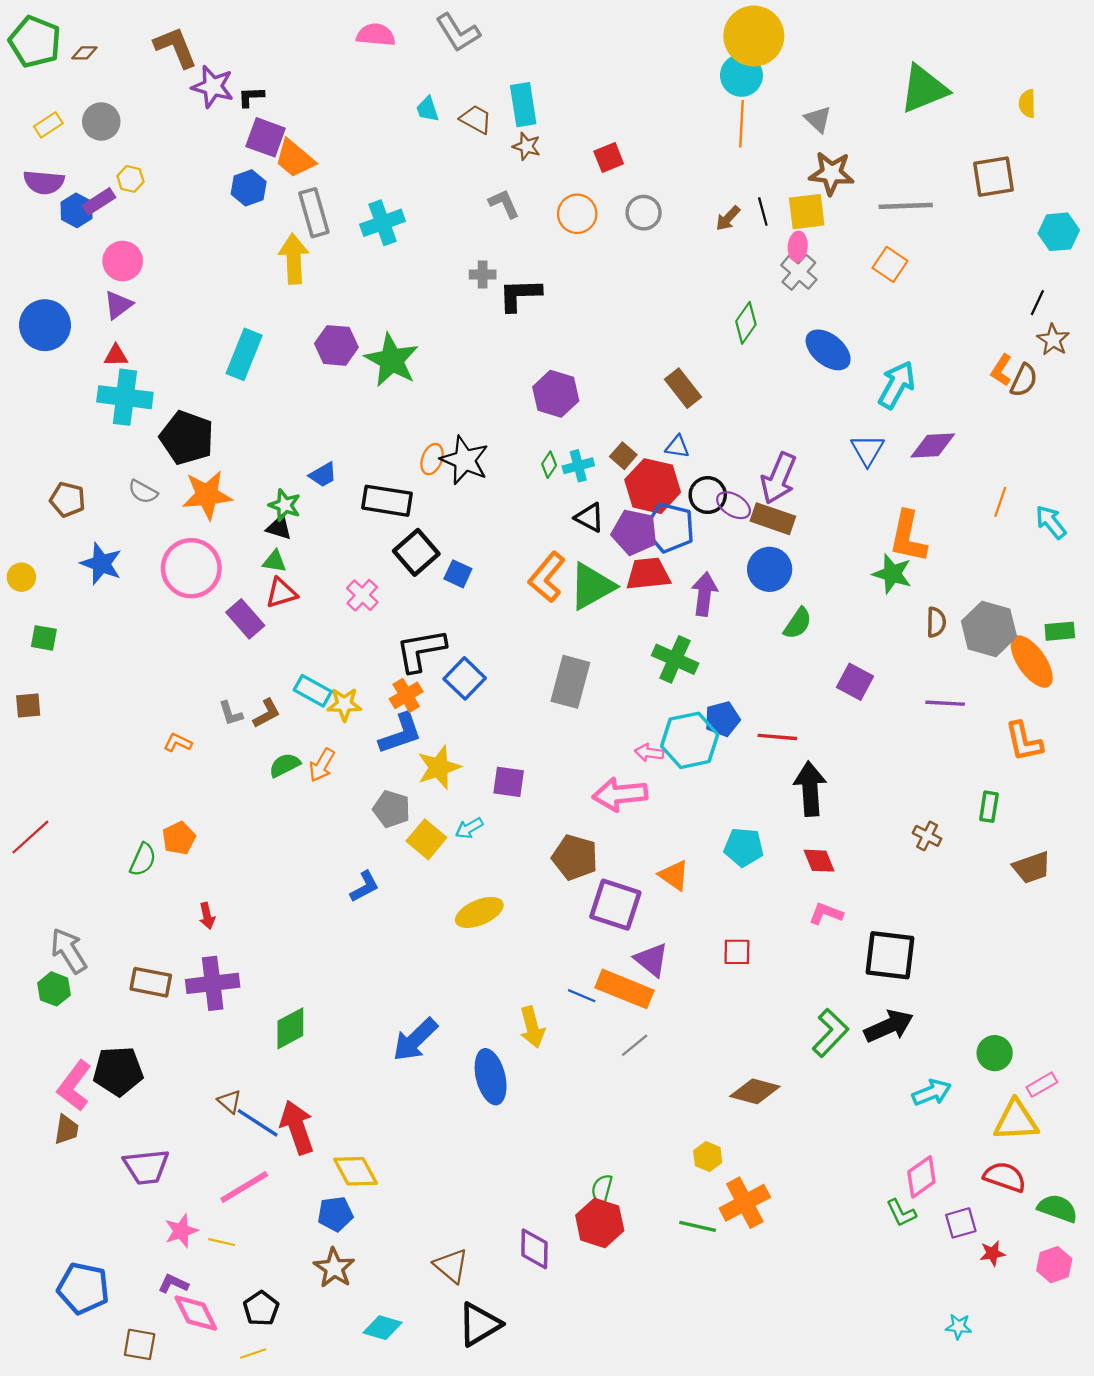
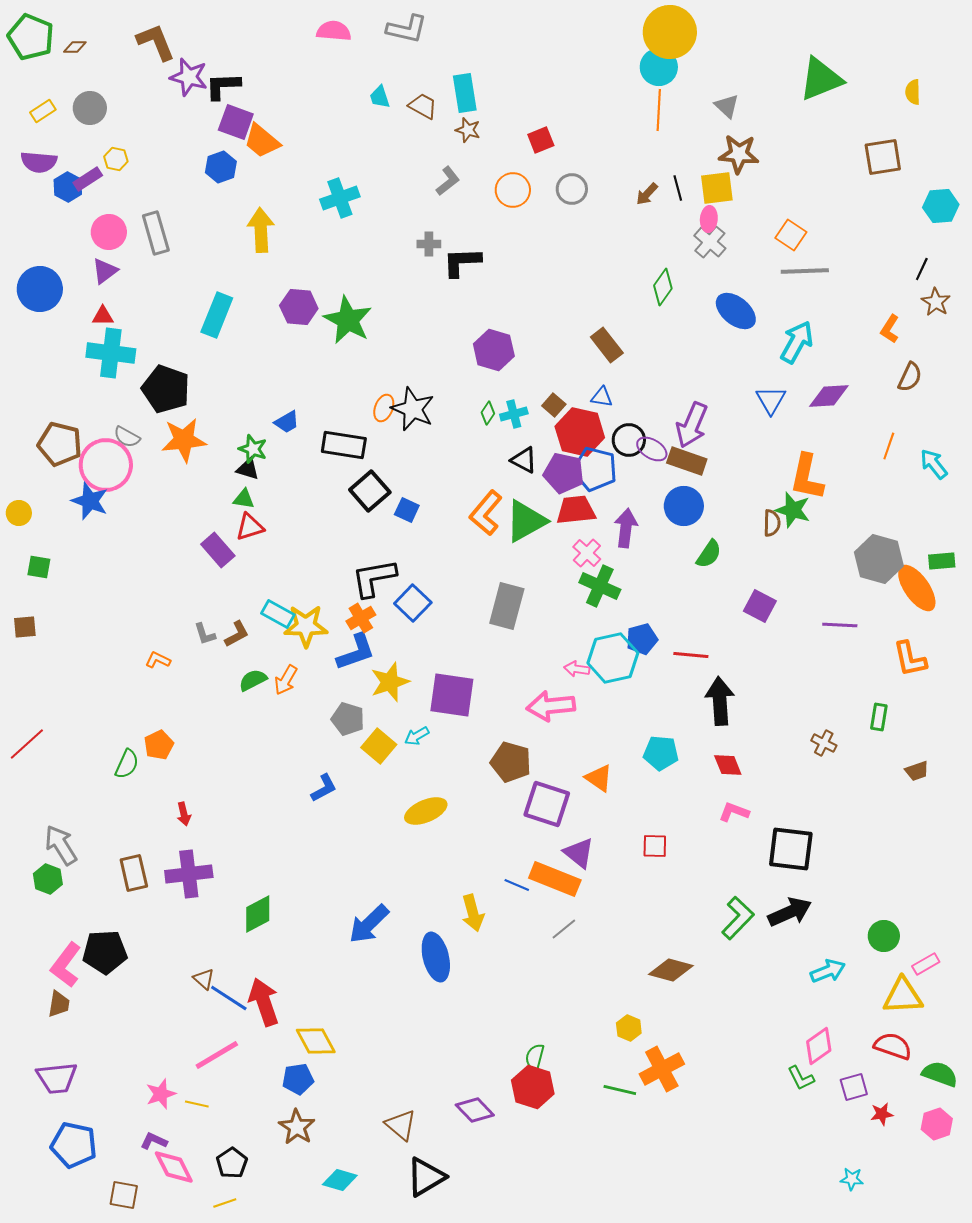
gray L-shape: (458, 33) -> (407, 29), turned -45
black L-shape: (251, 97) -> (223, 86), size x1.5
gray L-shape: (504, 204) -> (448, 181), turned 76
gray line: (906, 206) -> (805, 271), moved
gray rectangle: (314, 213) -> (156, 233), moved
brown semicircle: (1024, 380) -> (910, 377), moved
brown pentagon: (68, 500) -> (60, 444), size x1.4
pink circle: (191, 568) -> (106, 465), moved
pink cross: (362, 595) -> (587, 553), moved
brown semicircle: (936, 622) -> (772, 523), moved
yellow star: (344, 704) -> (306, 626), size x1.4
purple square: (509, 782) -> (452, 695), size x1.6
brown trapezoid: (1032, 867) -> (917, 771), size x0.7
brown rectangle: (151, 982) -> (134, 873), turned 66
purple trapezoid: (146, 1167) -> (57, 1078), moved
purple diamond: (534, 1249) -> (475, 1110), turned -45

